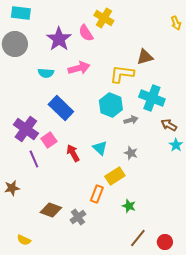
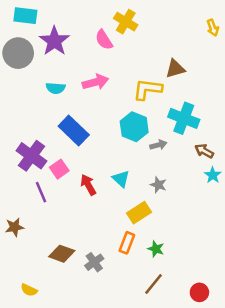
purple star: (59, 39) -> (54, 41), moved
orange rectangle: (97, 194) -> (127, 243), moved
brown line: (138, 238) -> (153, 284), moved

